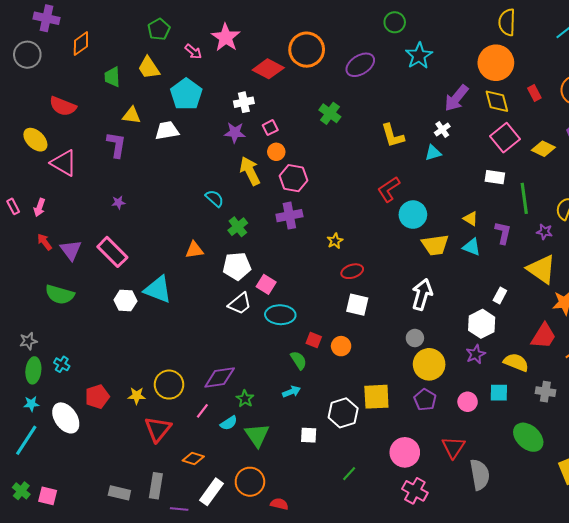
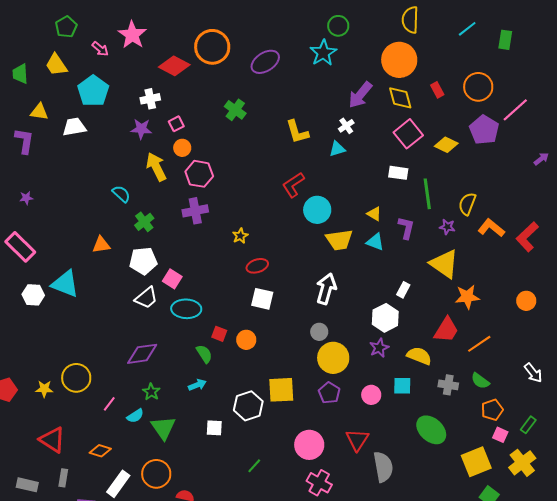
green circle: (395, 22) -> (338, 26), moved
purple diamond: (220, 377) -> (142, 354), moved
red triangle: (158, 429) -> (52, 440), moved, turned -36
gray rectangle: (156, 486) -> (63, 478), size x0.7

